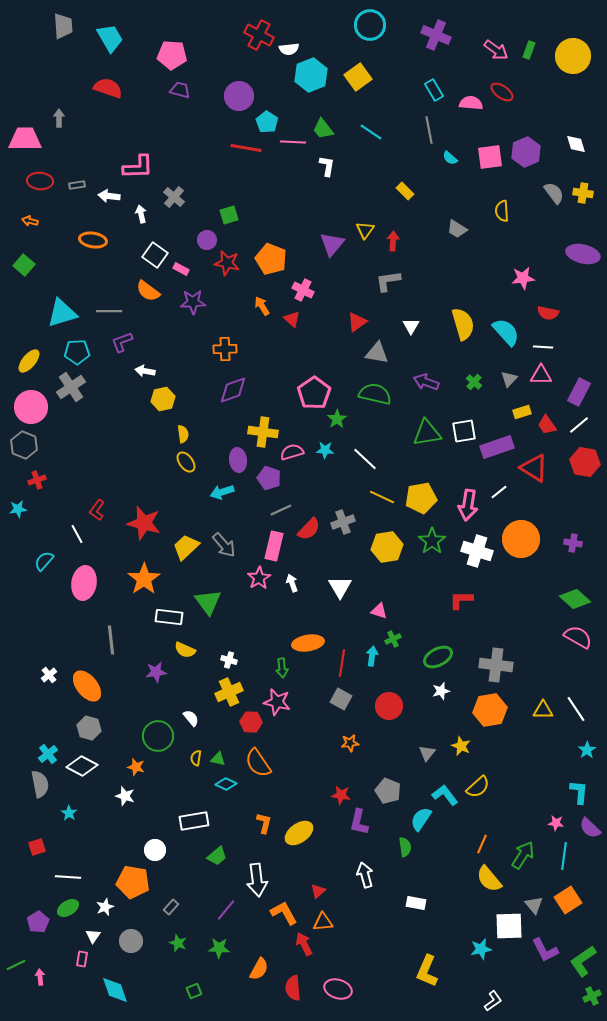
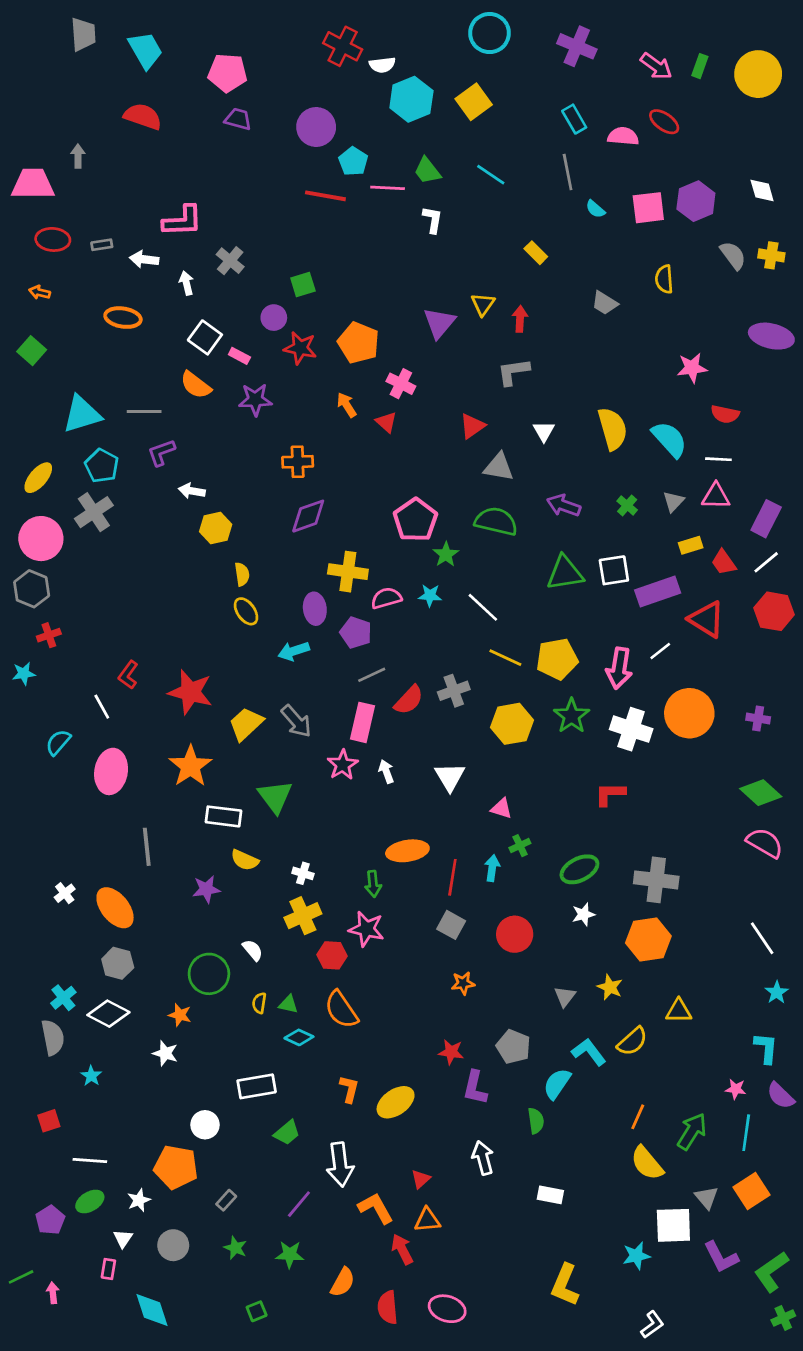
cyan pentagon: (77, 352) -> (102, 466), turned 30
yellow triangle: (543, 710) -> (679, 1011), moved

